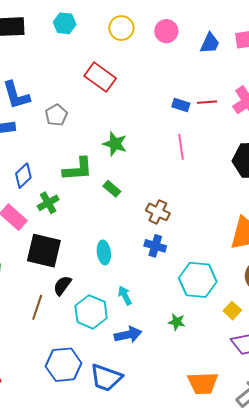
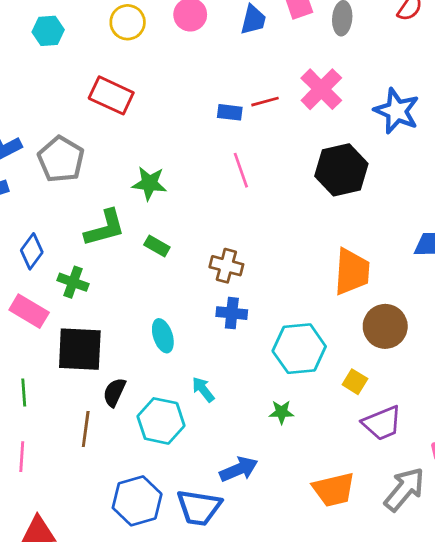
gray pentagon: (56, 115) -> (61, 159), size x1.5
green cross: (48, 203) -> (73, 282), turned -30
blue arrow: (128, 335) -> (239, 469), moved

